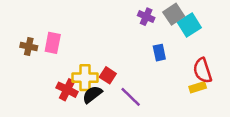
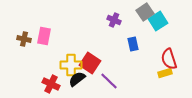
purple cross: (146, 17) -> (114, 20), moved
red square: (108, 75) -> (90, 63), size x1.5
red cross: (67, 90) -> (51, 84), moved

